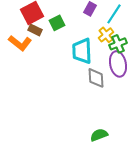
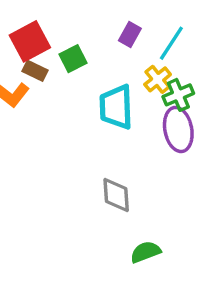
gray diamond: (96, 78) -> (116, 195), moved

